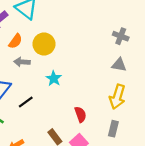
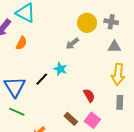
yellow circle: (44, 44) -> (87, 23), moved
gray arrow: (22, 62) -> (72, 44), moved, turned -32
black line: (26, 102) -> (42, 79), moved

